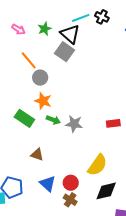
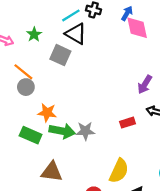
black triangle: (70, 34) -> (76, 34), moved
gray circle: (40, 78) -> (26, 87), moved
green arrow: (53, 120) -> (62, 131), size x1.6
brown triangle: (37, 155) -> (52, 172), size x1.5

